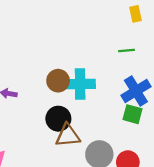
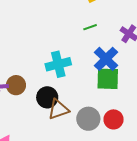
brown circle: (58, 81) -> (16, 85), moved
green square: (133, 114) -> (108, 79), size x1.4

